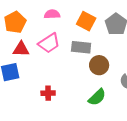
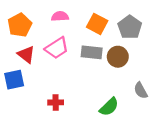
red triangle: (21, 49) -> (26, 55), turned 36
brown circle: (99, 65) -> (118, 57), moved

